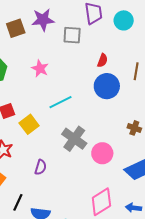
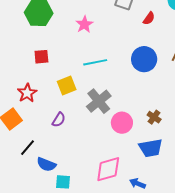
red semicircle: (103, 60) -> (149, 18), moved
yellow square: (29, 124) -> (67, 85), moved
brown cross: (134, 128) -> (154, 117), moved

